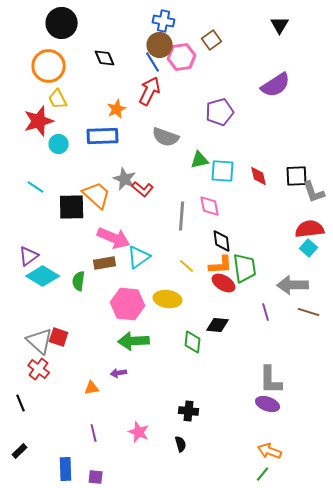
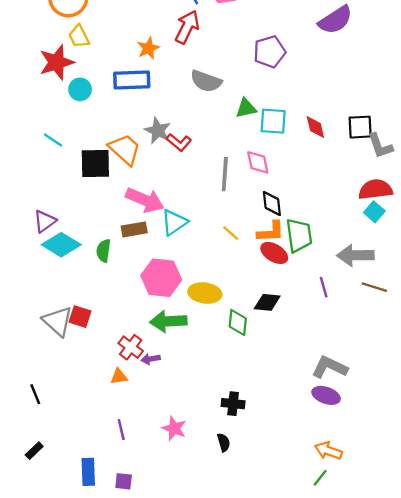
yellow ellipse: (168, 299) -> (205, 293), moved
red cross: (39, 369) -> (131, 347), moved
gray L-shape: (271, 380) -> (330, 367), turned 116

